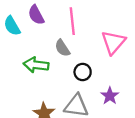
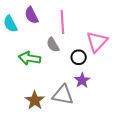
black circle: (83, 72) -> (79, 57), moved
purple star: (110, 96) -> (82, 80), moved

